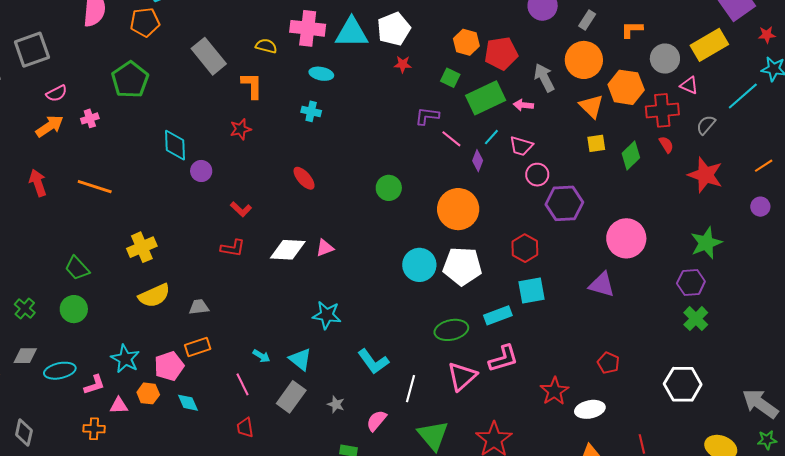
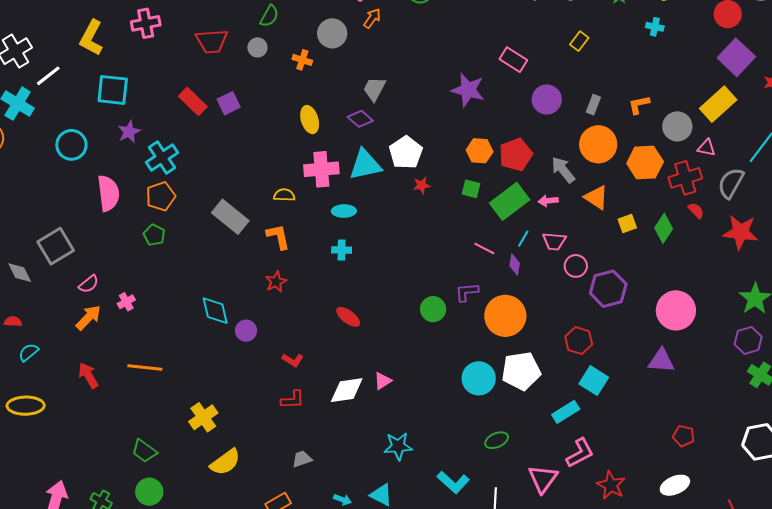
green pentagon: (130, 80) -> (154, 235), moved, size x0.6
orange triangle: (591, 106) -> (596, 197), moved
purple L-shape: (427, 116) -> (467, 292), moved
gray semicircle: (706, 125) -> (731, 183), size x1.5
cyan square: (532, 290) -> (594, 381), turned -36
gray trapezoid: (199, 307) -> (302, 459), moved
green ellipse: (451, 330) -> (497, 440), moved, size x0.7
red star: (554, 391) -> (611, 485), moved

